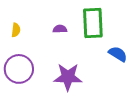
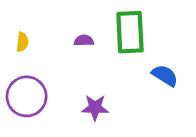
purple star: (68, 77) -> (95, 108), size x0.7

